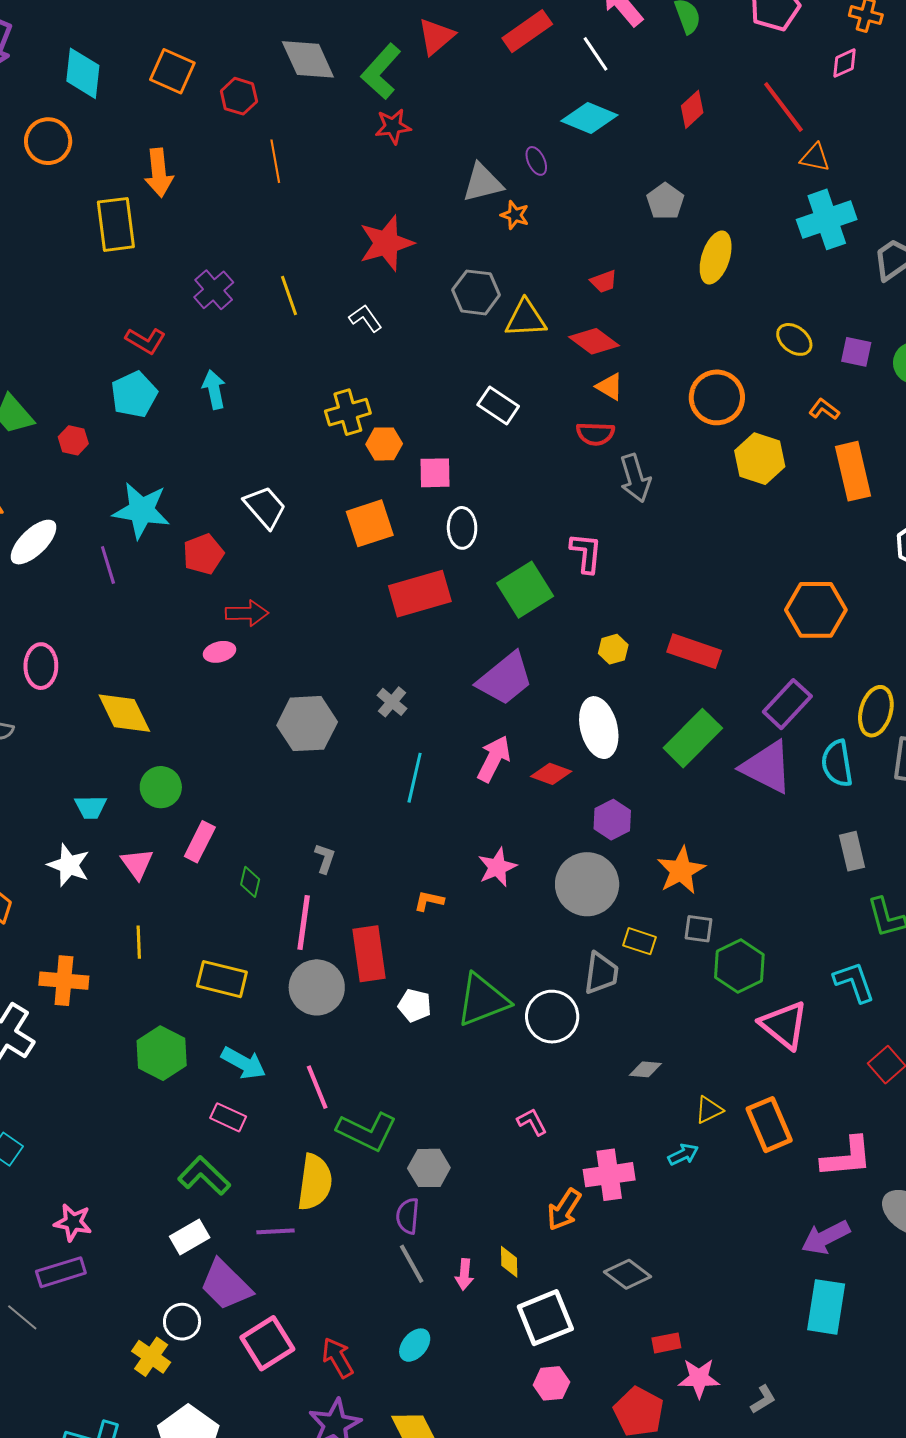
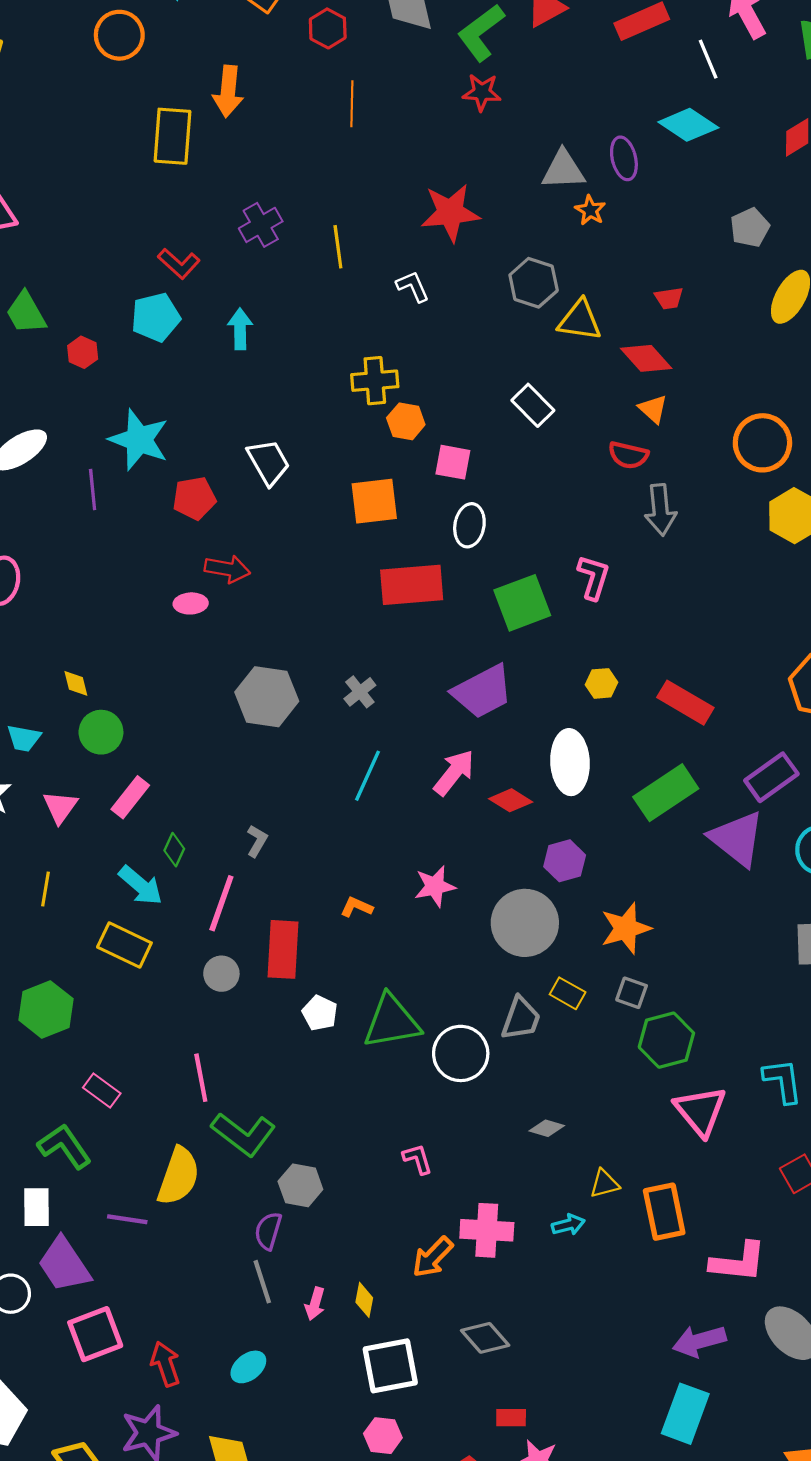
purple ellipse: (536, 161) -> (624, 158), size x1.4
yellow diamond: (124, 713) -> (76, 683), moved, size x0.5
gray circle: (317, 987) -> (221, 974), size x0.6
cyan arrow: (244, 1063) -> (141, 885), moved
white rectangle: (190, 1237) -> (36, 1207), turned -72

